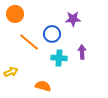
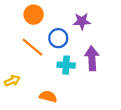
orange circle: (15, 14) -> (34, 15), moved
purple arrow: (82, 52) -> (92, 58), size x1.5

